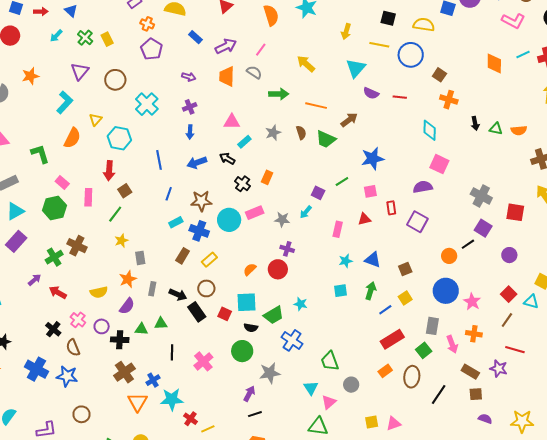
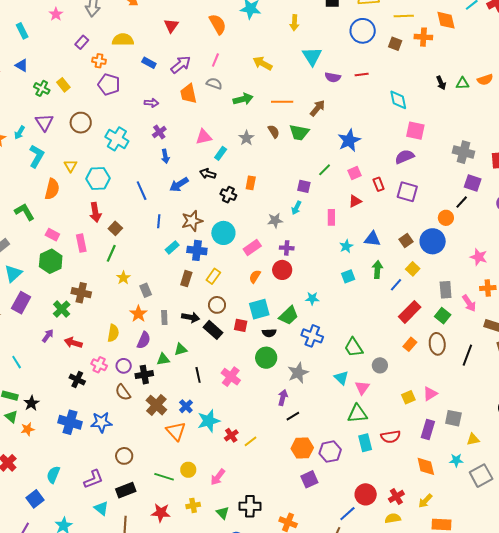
cyan arrow: (56, 36) -> (20, 133), moved
yellow line: (379, 45) -> (404, 16), moved
orange cross: (449, 100) -> (423, 37), moved
pink rectangle: (255, 213) -> (252, 247), moved
blue circle: (446, 291) -> (433, 241), moved
yellow semicircle: (99, 292) -> (113, 333), turned -54
brown semicircle: (73, 348) -> (123, 392), moved
red cross: (190, 419) -> (231, 435), turned 32

